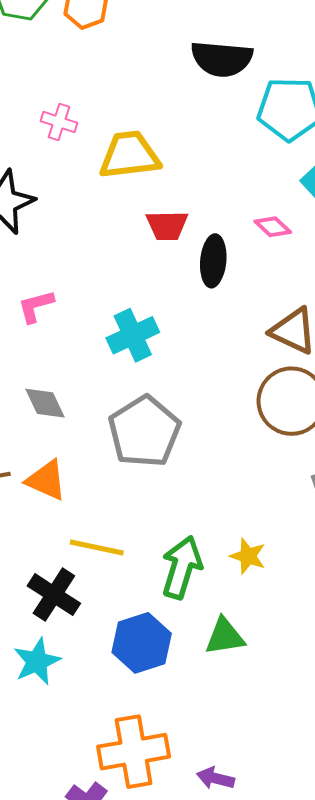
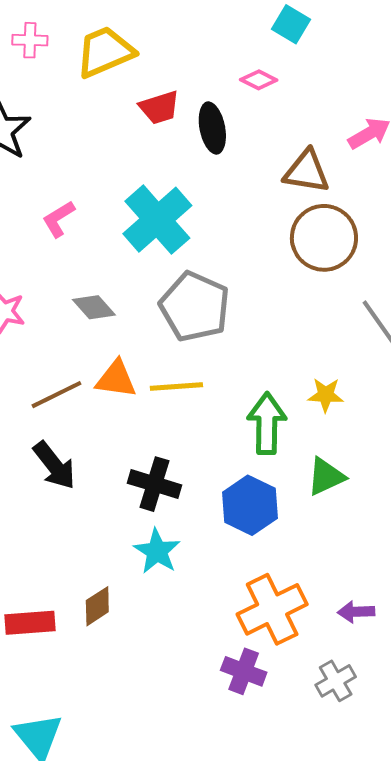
cyan cross: (133, 335) -> (157, 220), size x1.4
yellow line: (97, 547) -> (176, 387), moved

